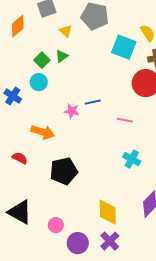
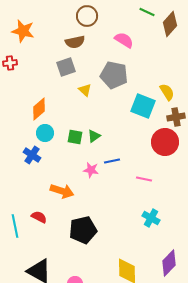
orange diamond: (18, 26) -> (39, 109), moved
green triangle: (62, 56) -> (94, 136), moved
green square: (42, 60) -> (75, 137), moved, turned -35
cyan circle: (39, 82) -> (45, 133), moved

